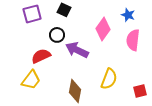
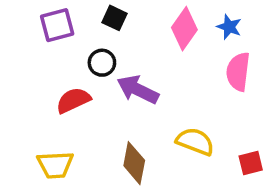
pink diamond: (103, 29) -> (184, 29), moved
yellow semicircle: (109, 79) -> (195, 142), turned -90
yellow trapezoid: (31, 80) -> (55, 165), moved, turned 50

